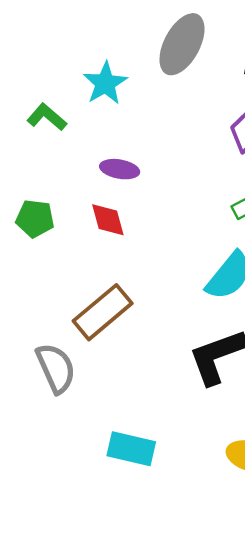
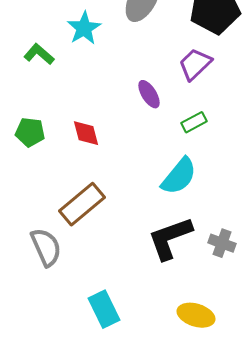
purple ellipse: (120, 169) -> (149, 94), moved, turned 48
cyan rectangle: (131, 449) -> (104, 309), turned 51

